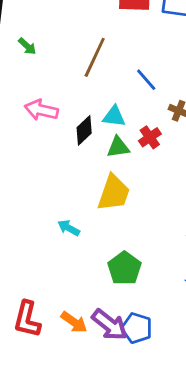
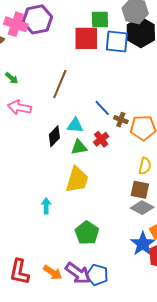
blue line: (146, 80) -> (102, 108), moved
pink arrow: (41, 110) -> (19, 107), moved
cyan arrow: (69, 228) -> (46, 206), turned 63

